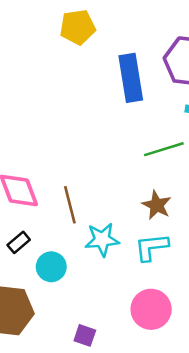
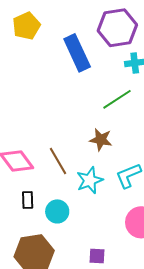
brown star: (157, 205) -> (101, 140), moved
black rectangle: (19, 242) -> (28, 200), turned -36

